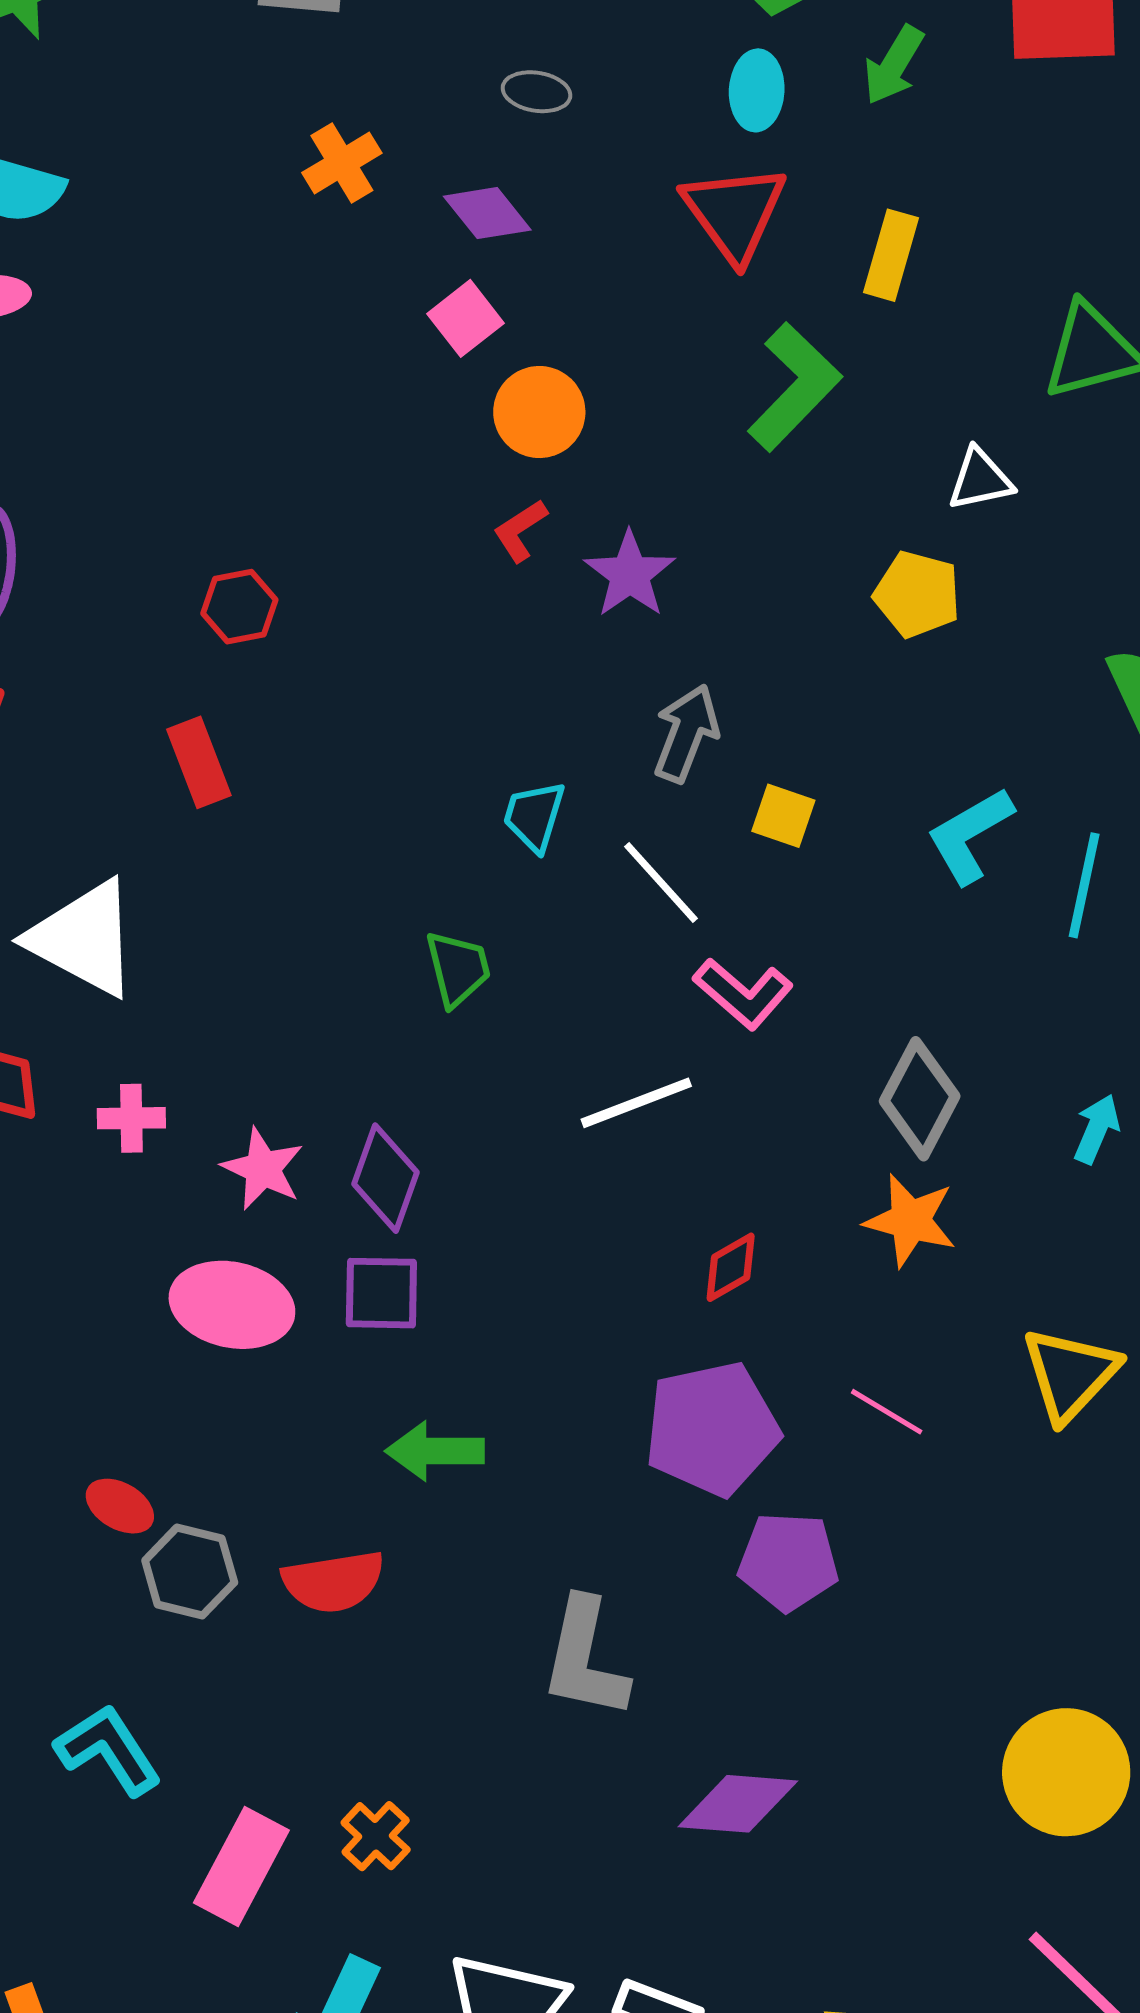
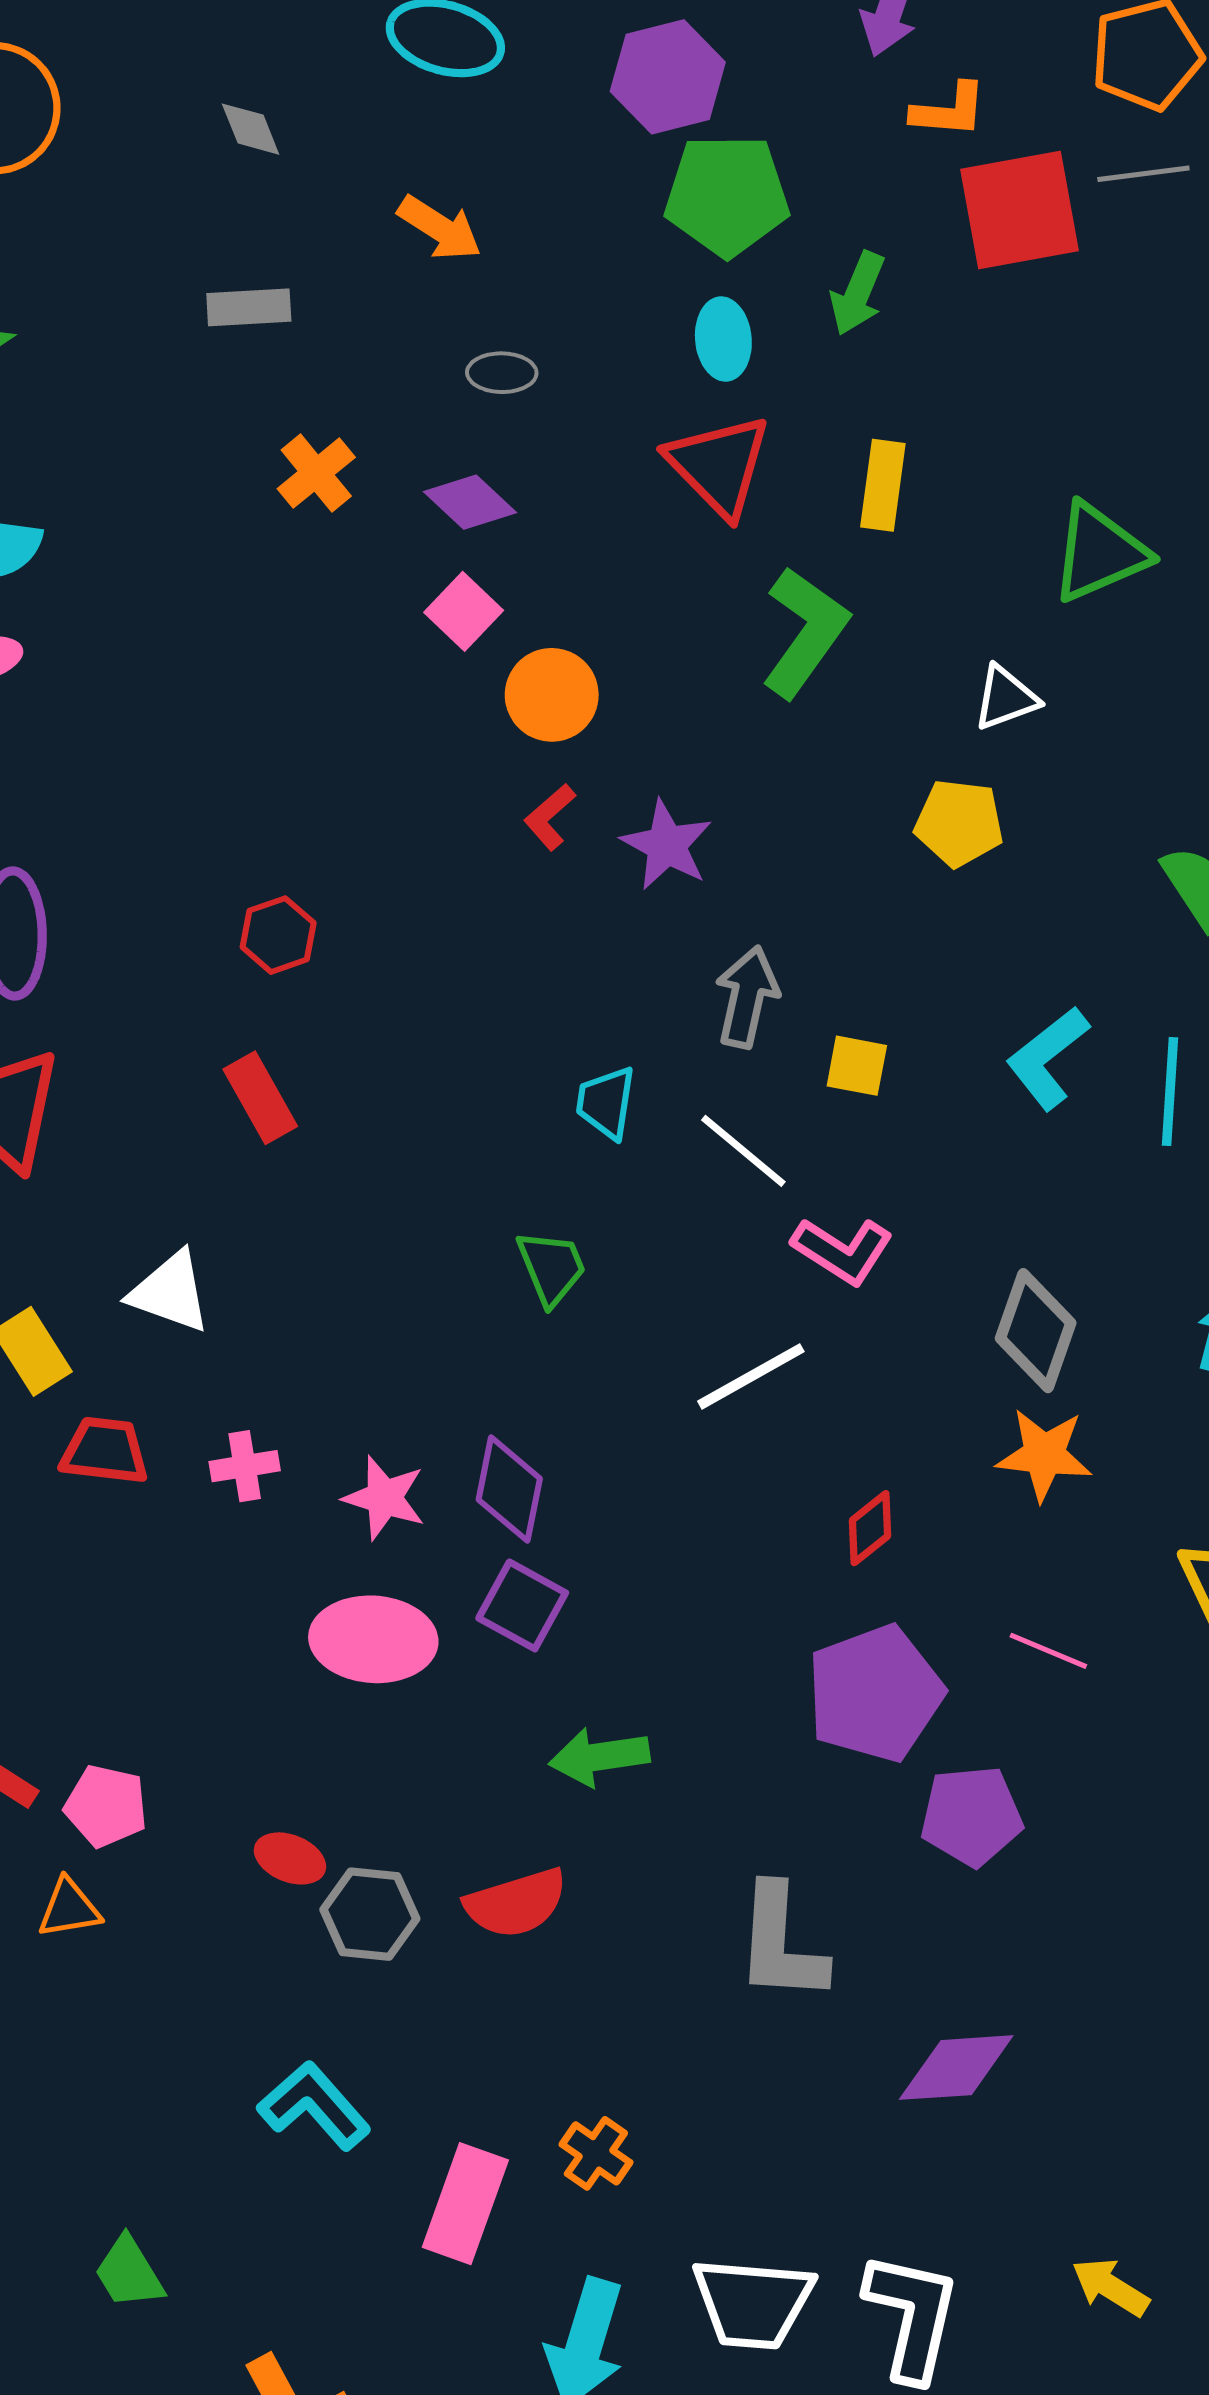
white triangle: (84, 938) -> (170, 1292), size x0.7
purple square: (381, 1293) -> (522, 1605), turned 36

